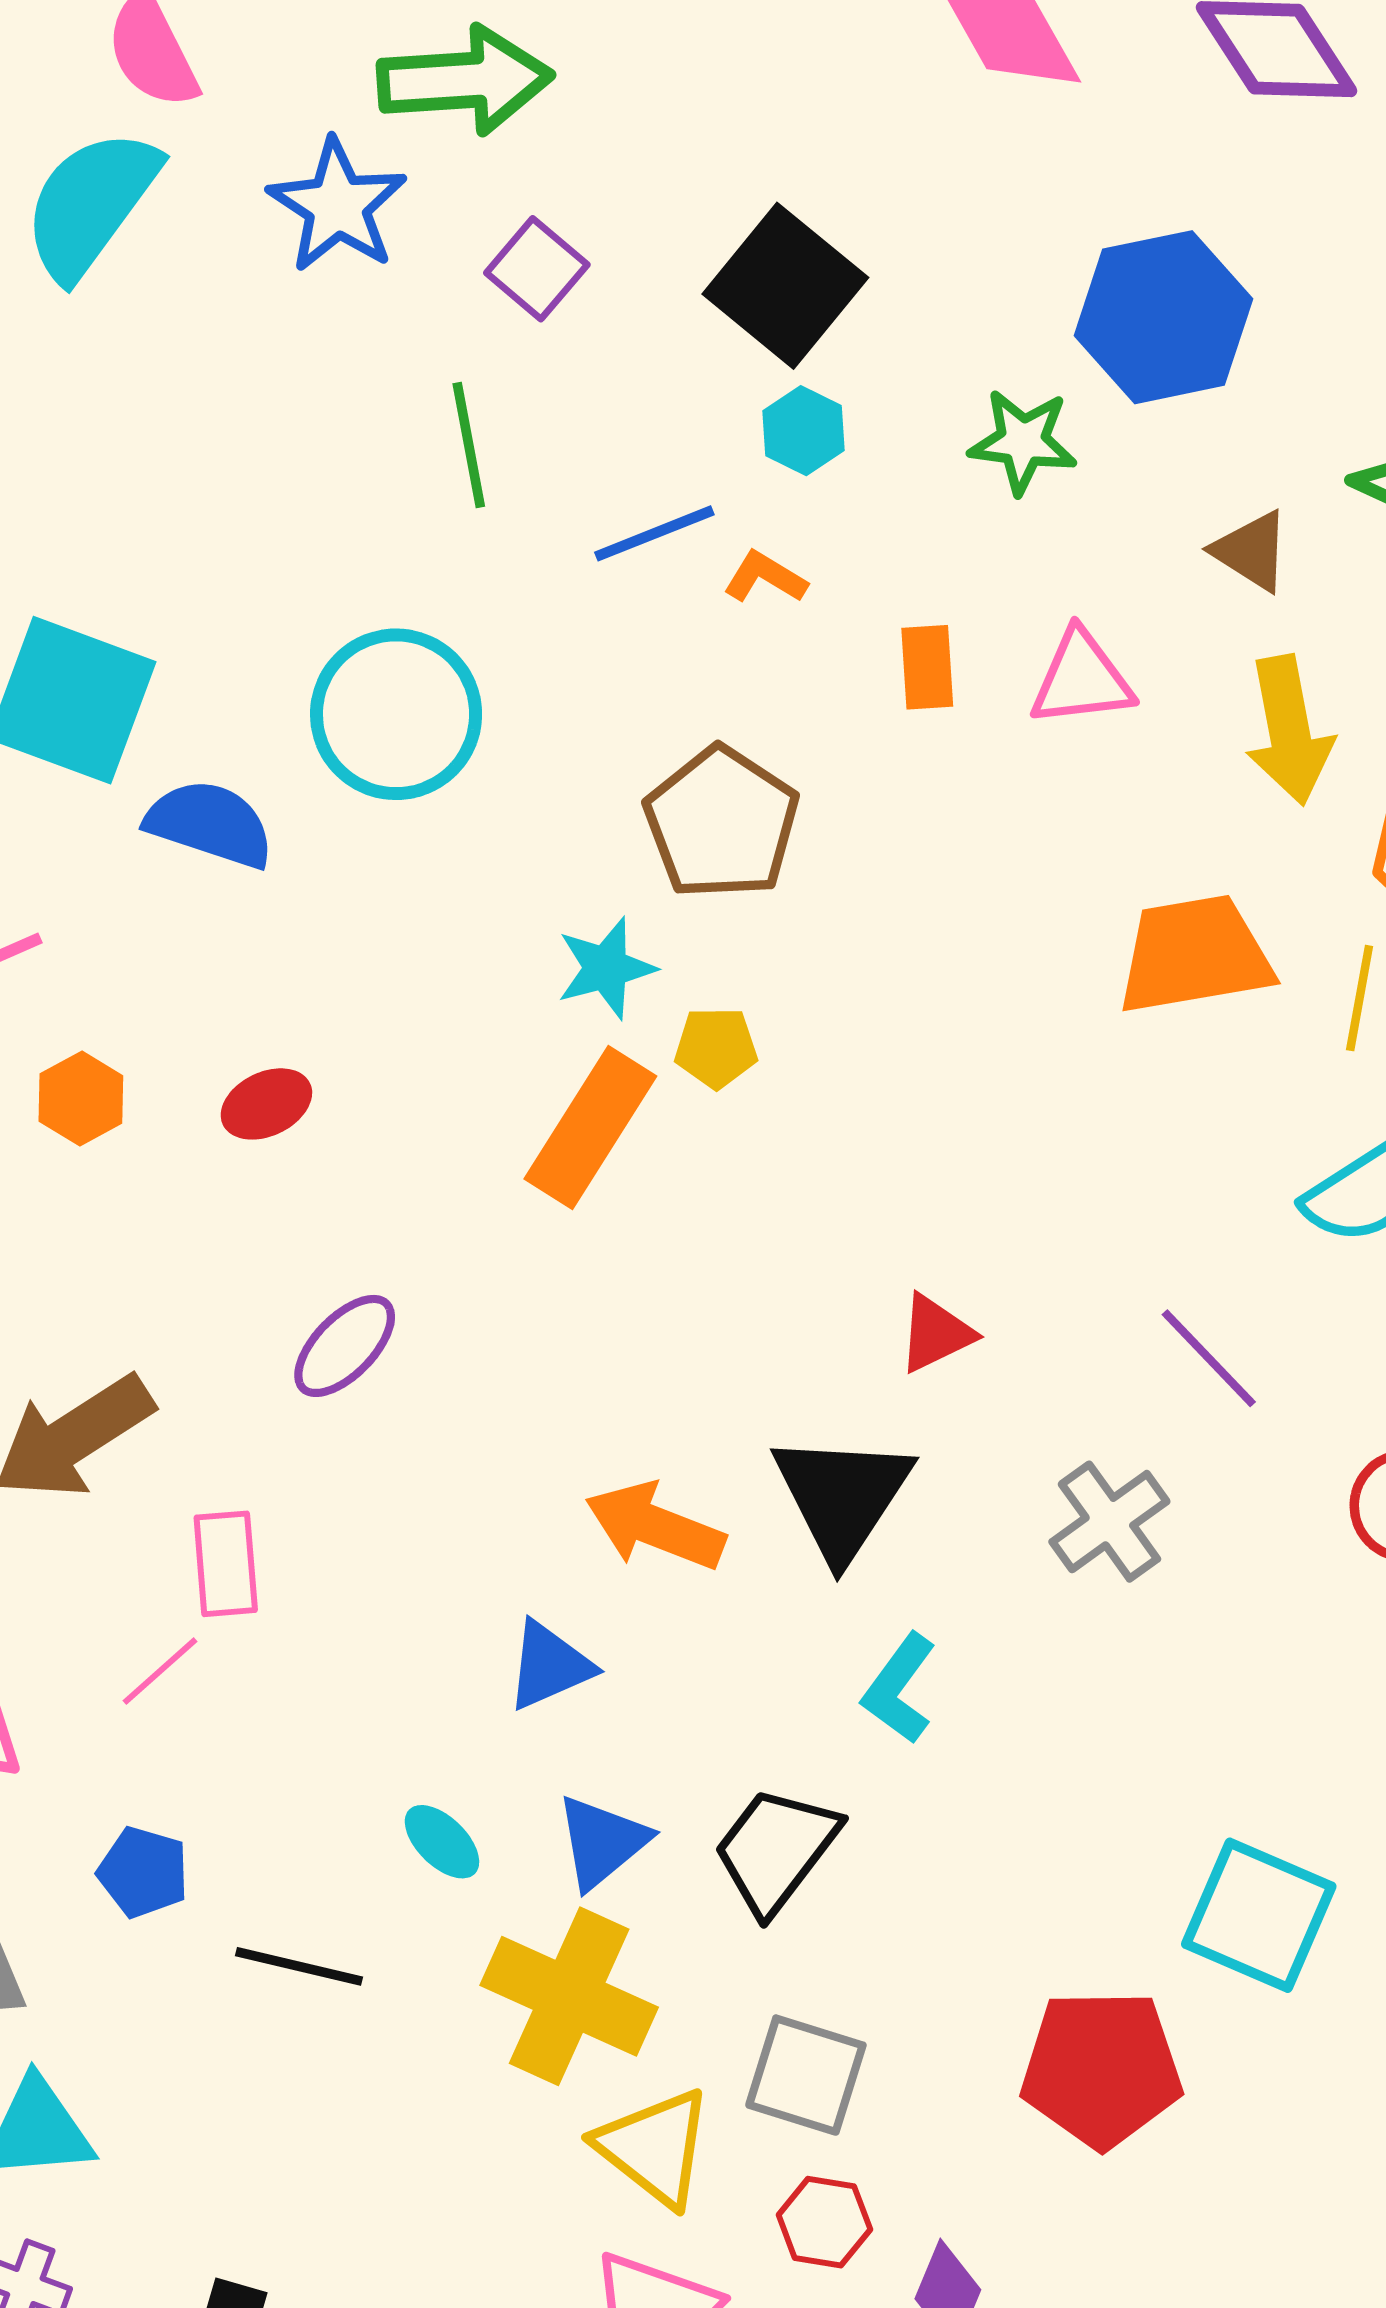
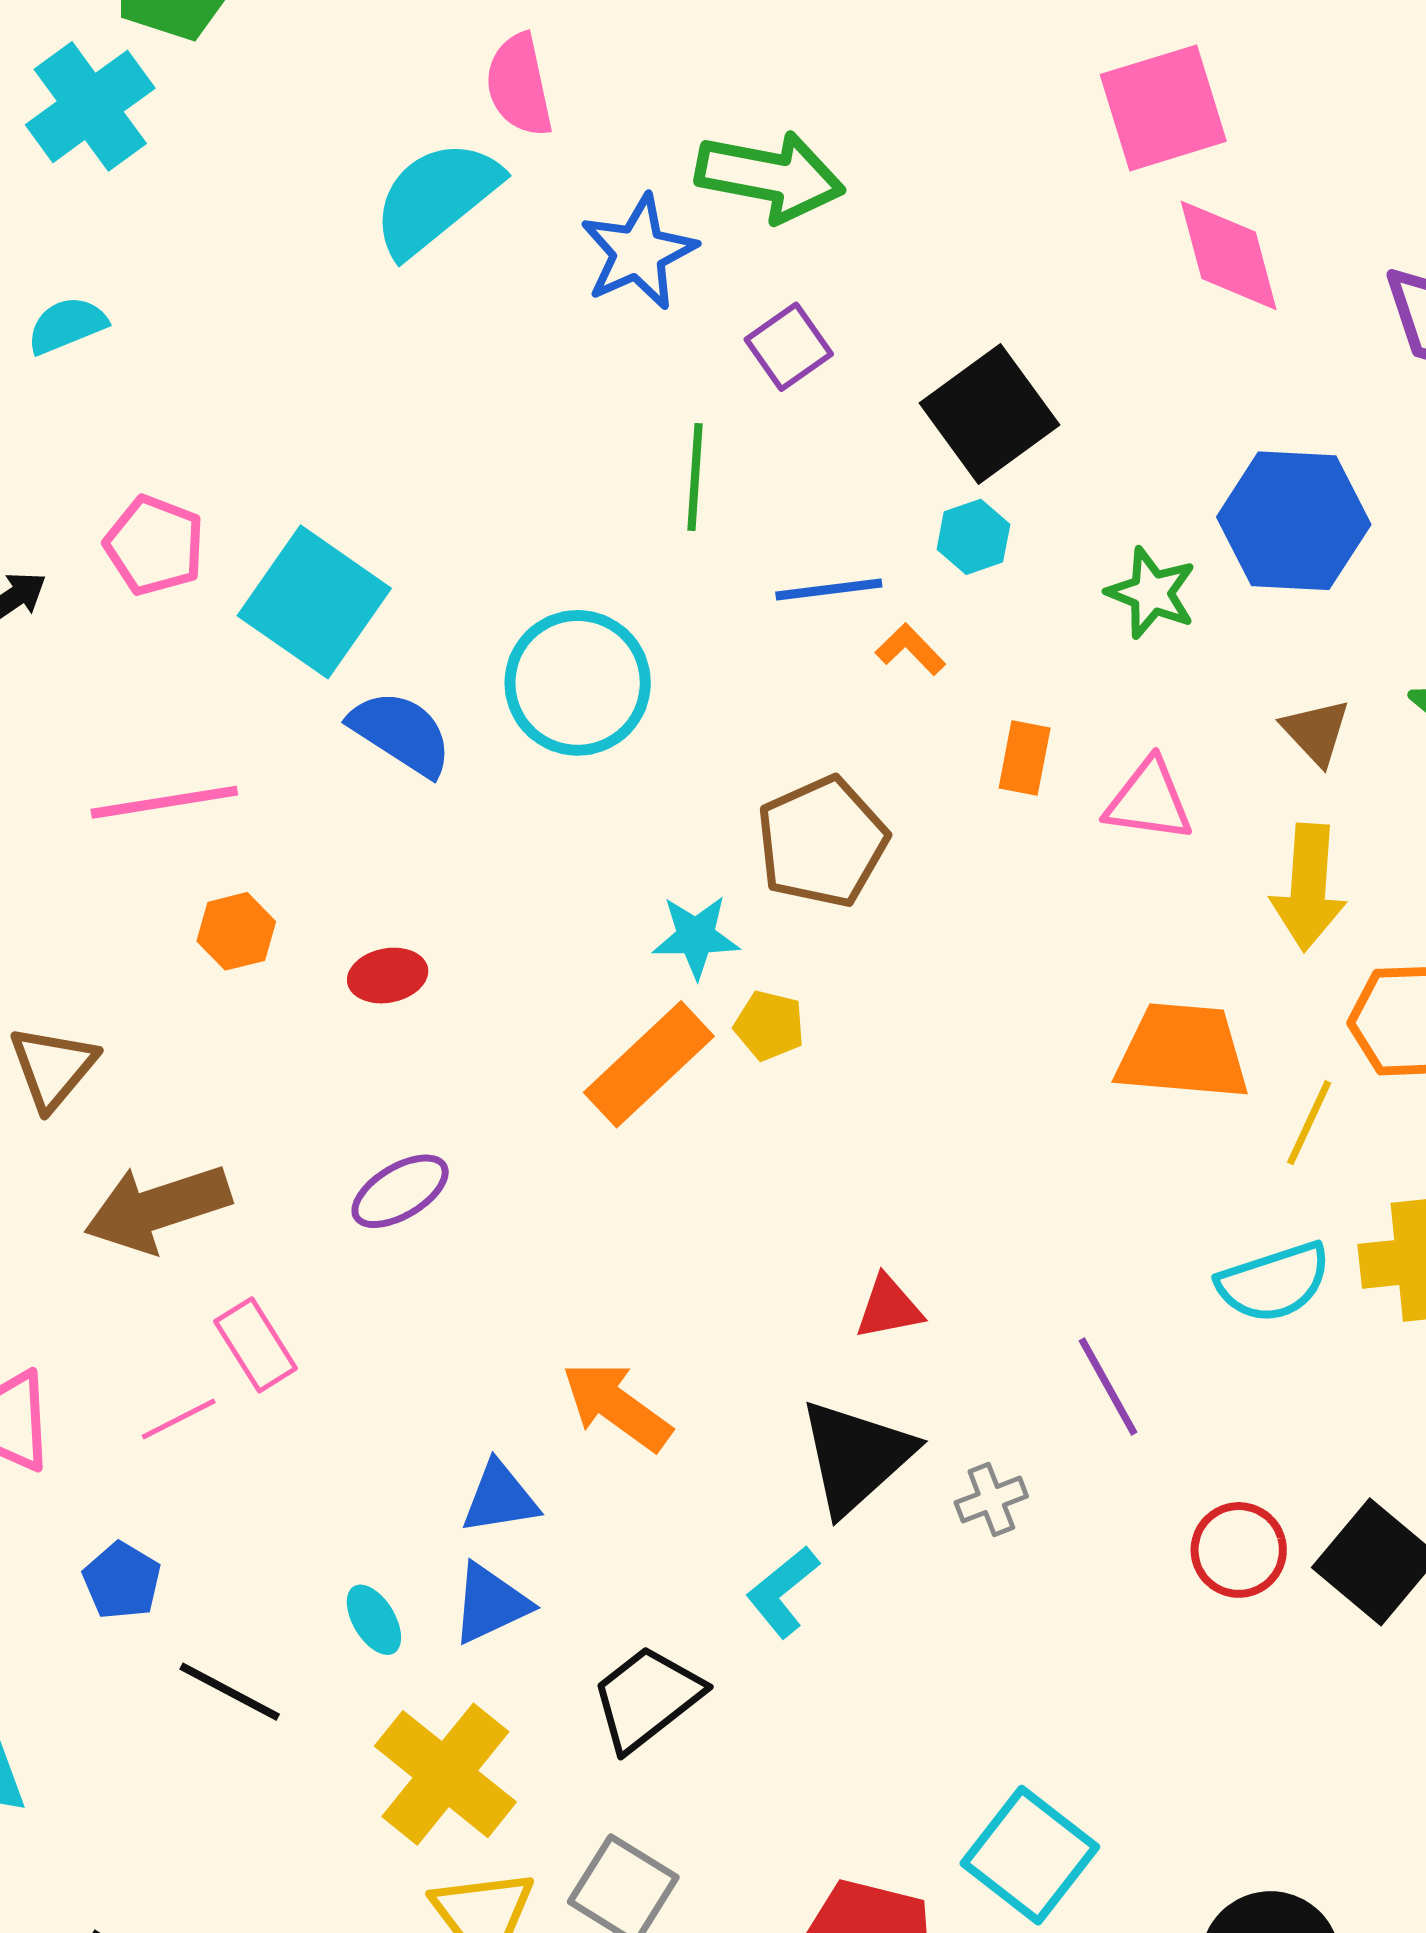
black triangle: (842, 1496) -> (856, 1456), moved
gray cross: (1109, 1522) -> (991, 1499), size x0.7
pink rectangle: (226, 1564) -> (256, 1345), turned -42
blue triangle: (602, 1842) -> (490, 1604), moved

